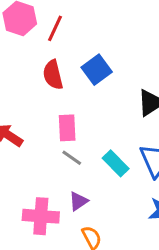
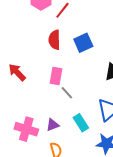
gray line: (72, 158) -> (67, 93), moved
cyan rectangle: (116, 163) -> (81, 123), moved

